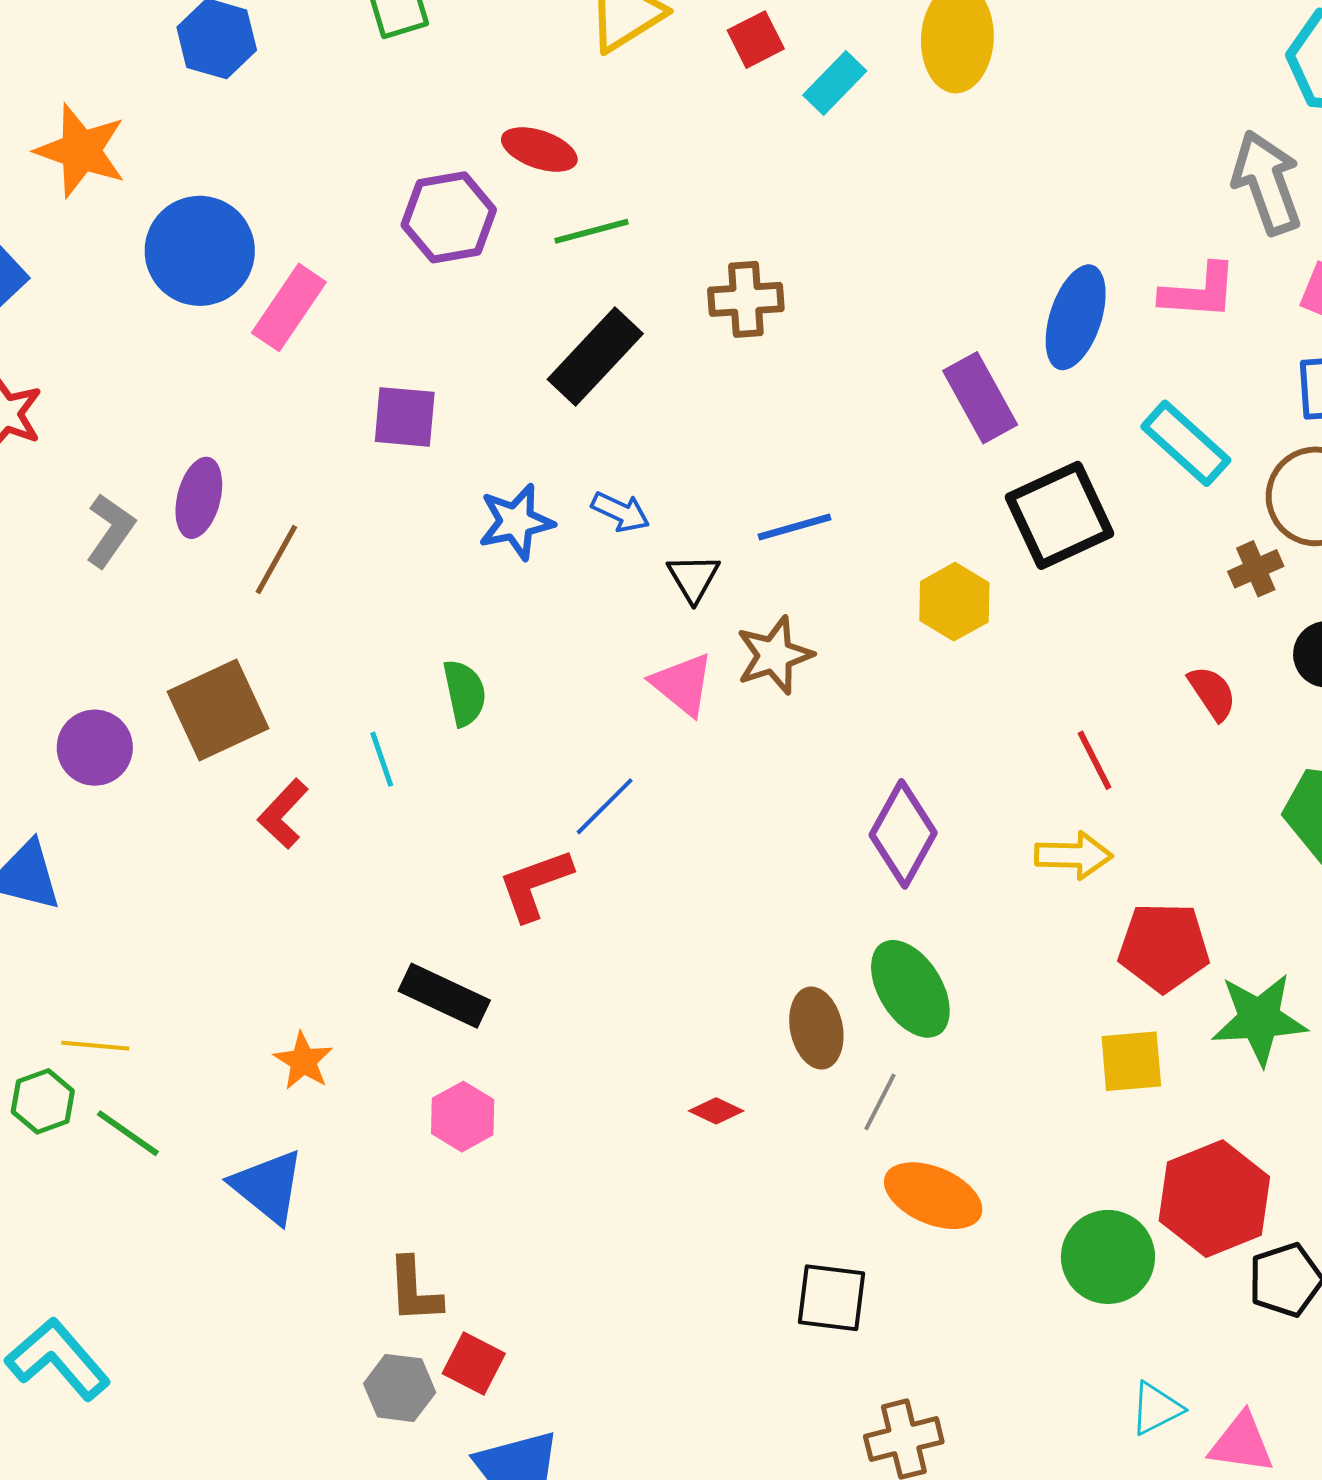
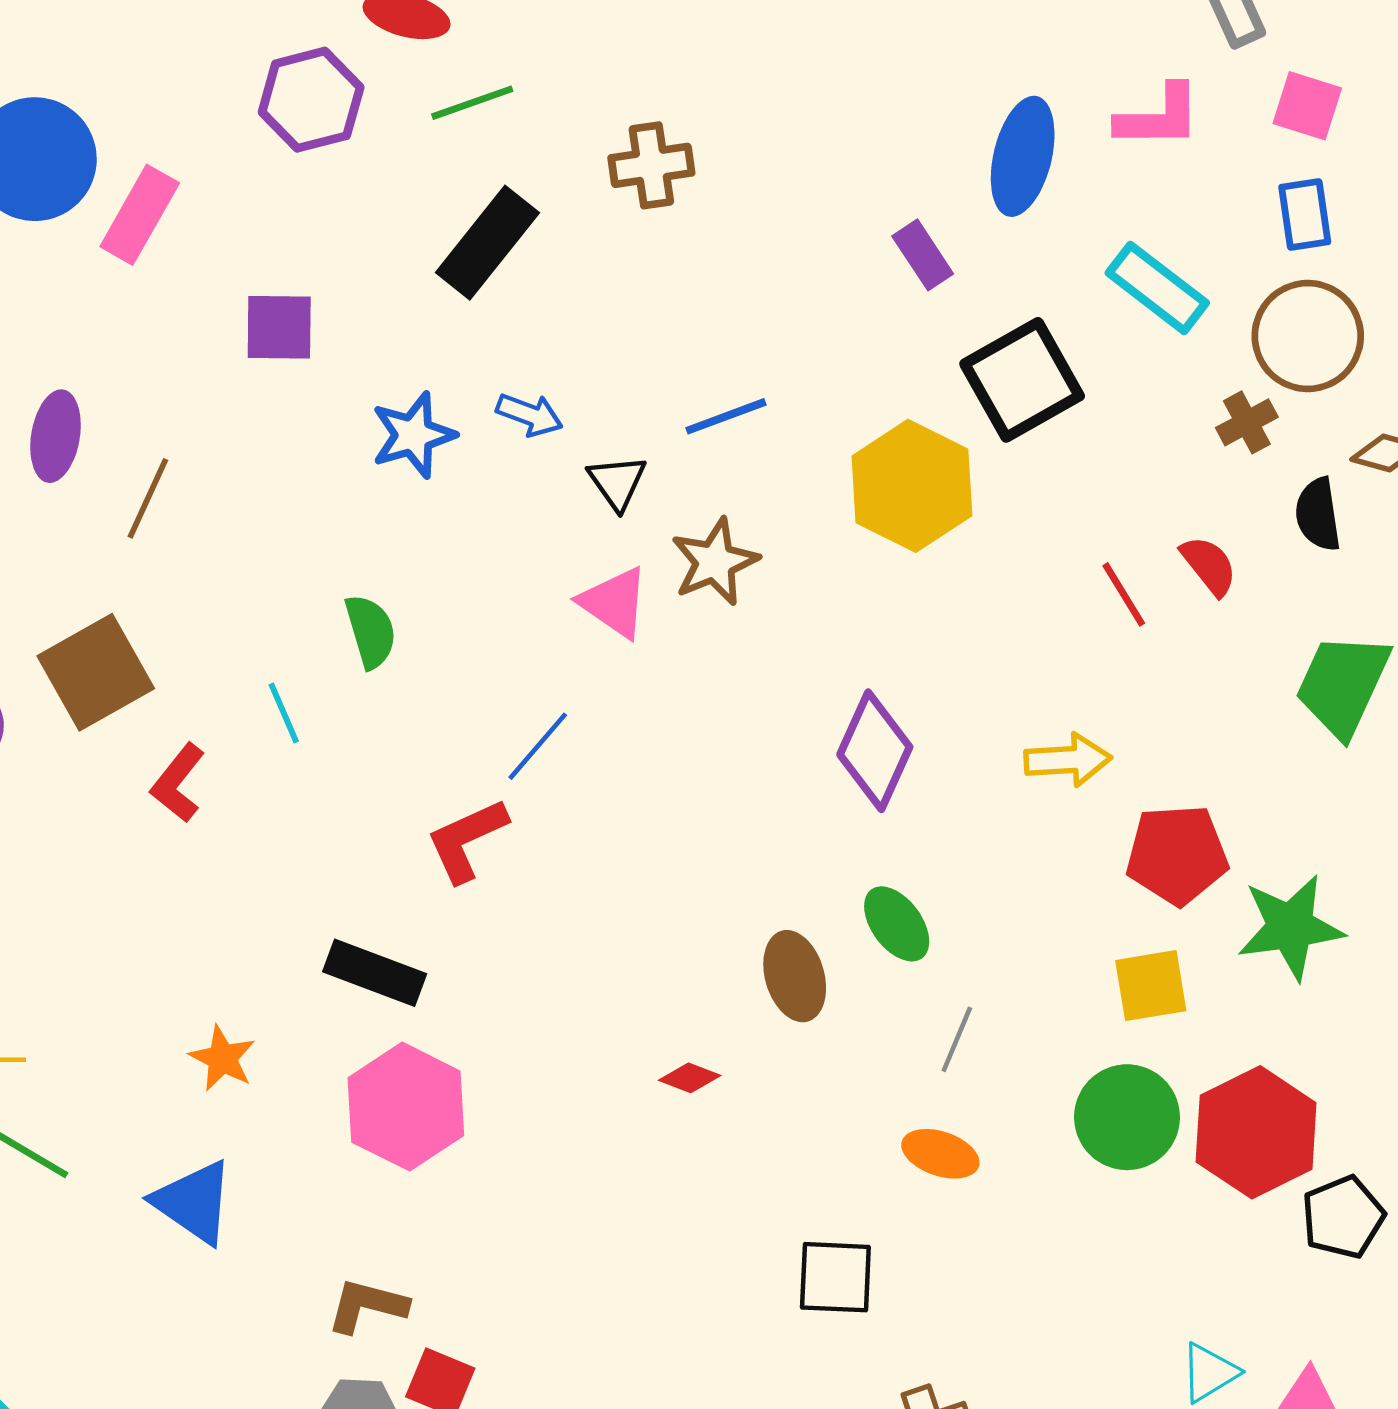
purple rectangle: (980, 398) -> (923, 255), size x0.7
yellow hexagon: (954, 602) -> (912, 486), size x1.5
red line: (1095, 760) -> (1124, 594), moved
green ellipse: (910, 989) -> (897, 924), size x0.7
gray line: (880, 1102) -> (957, 1039), moved
pink hexagon: (463, 1117) -> (406, 1107), size x1.6
orange ellipse: (933, 1196) -> (940, 1154), size x0.7
green circle: (1108, 1257) -> (1127, 1117), moved
brown L-shape: (414, 1290) -> (367, 1306), turned 112

